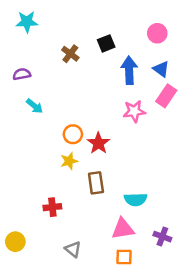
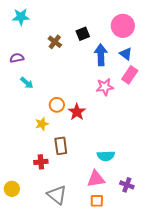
pink circle: (157, 33) -> (123, 26), size x1.5
yellow star: (69, 161) -> (42, 124), moved
brown rectangle: (96, 183) -> (61, 146), moved
gray triangle: (73, 249) -> (57, 195), size x1.5

